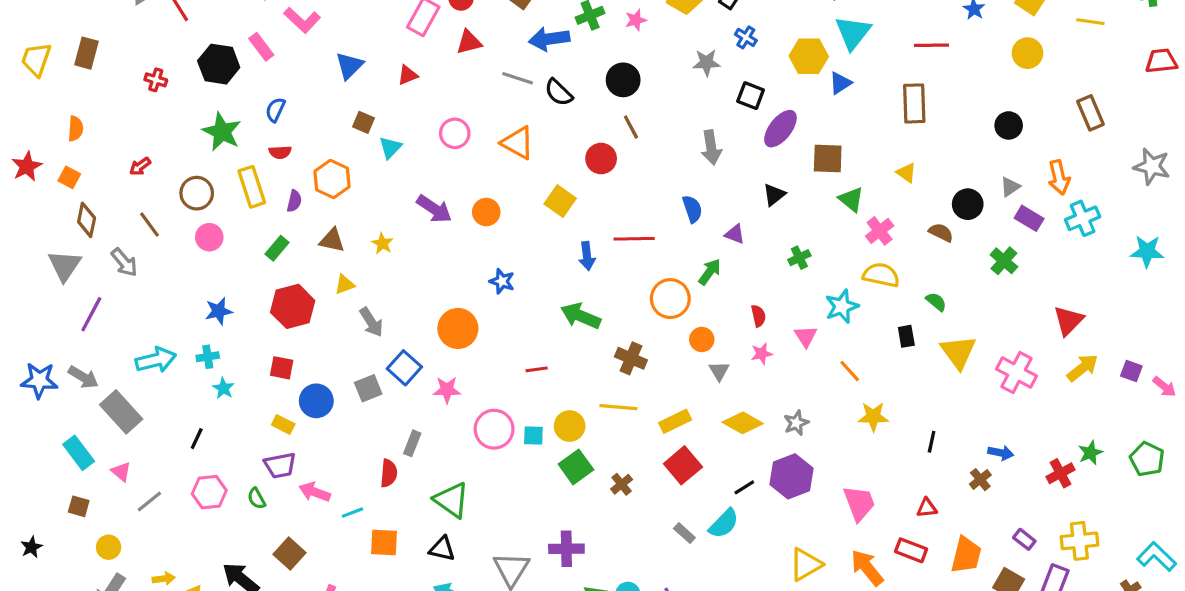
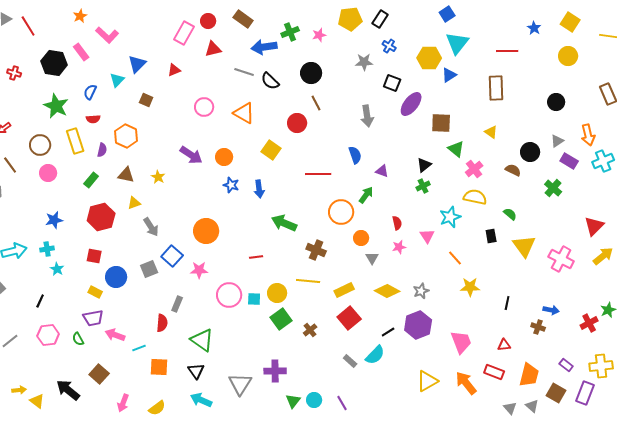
cyan triangle: (390, 148) -> (117, 80), moved
black triangle: (774, 195) -> (424, 165), moved
blue arrow: (587, 256) -> (259, 189), moved
blue star: (502, 281) -> (231, 185), moved
brown cross: (980, 480) -> (538, 327), turned -32
black triangle: (442, 549) -> (196, 371), turned 42

